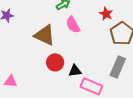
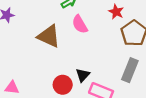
red circle: (55, 62) -> (63, 85), moved
black triangle: (75, 71) -> (83, 75), turned -40

